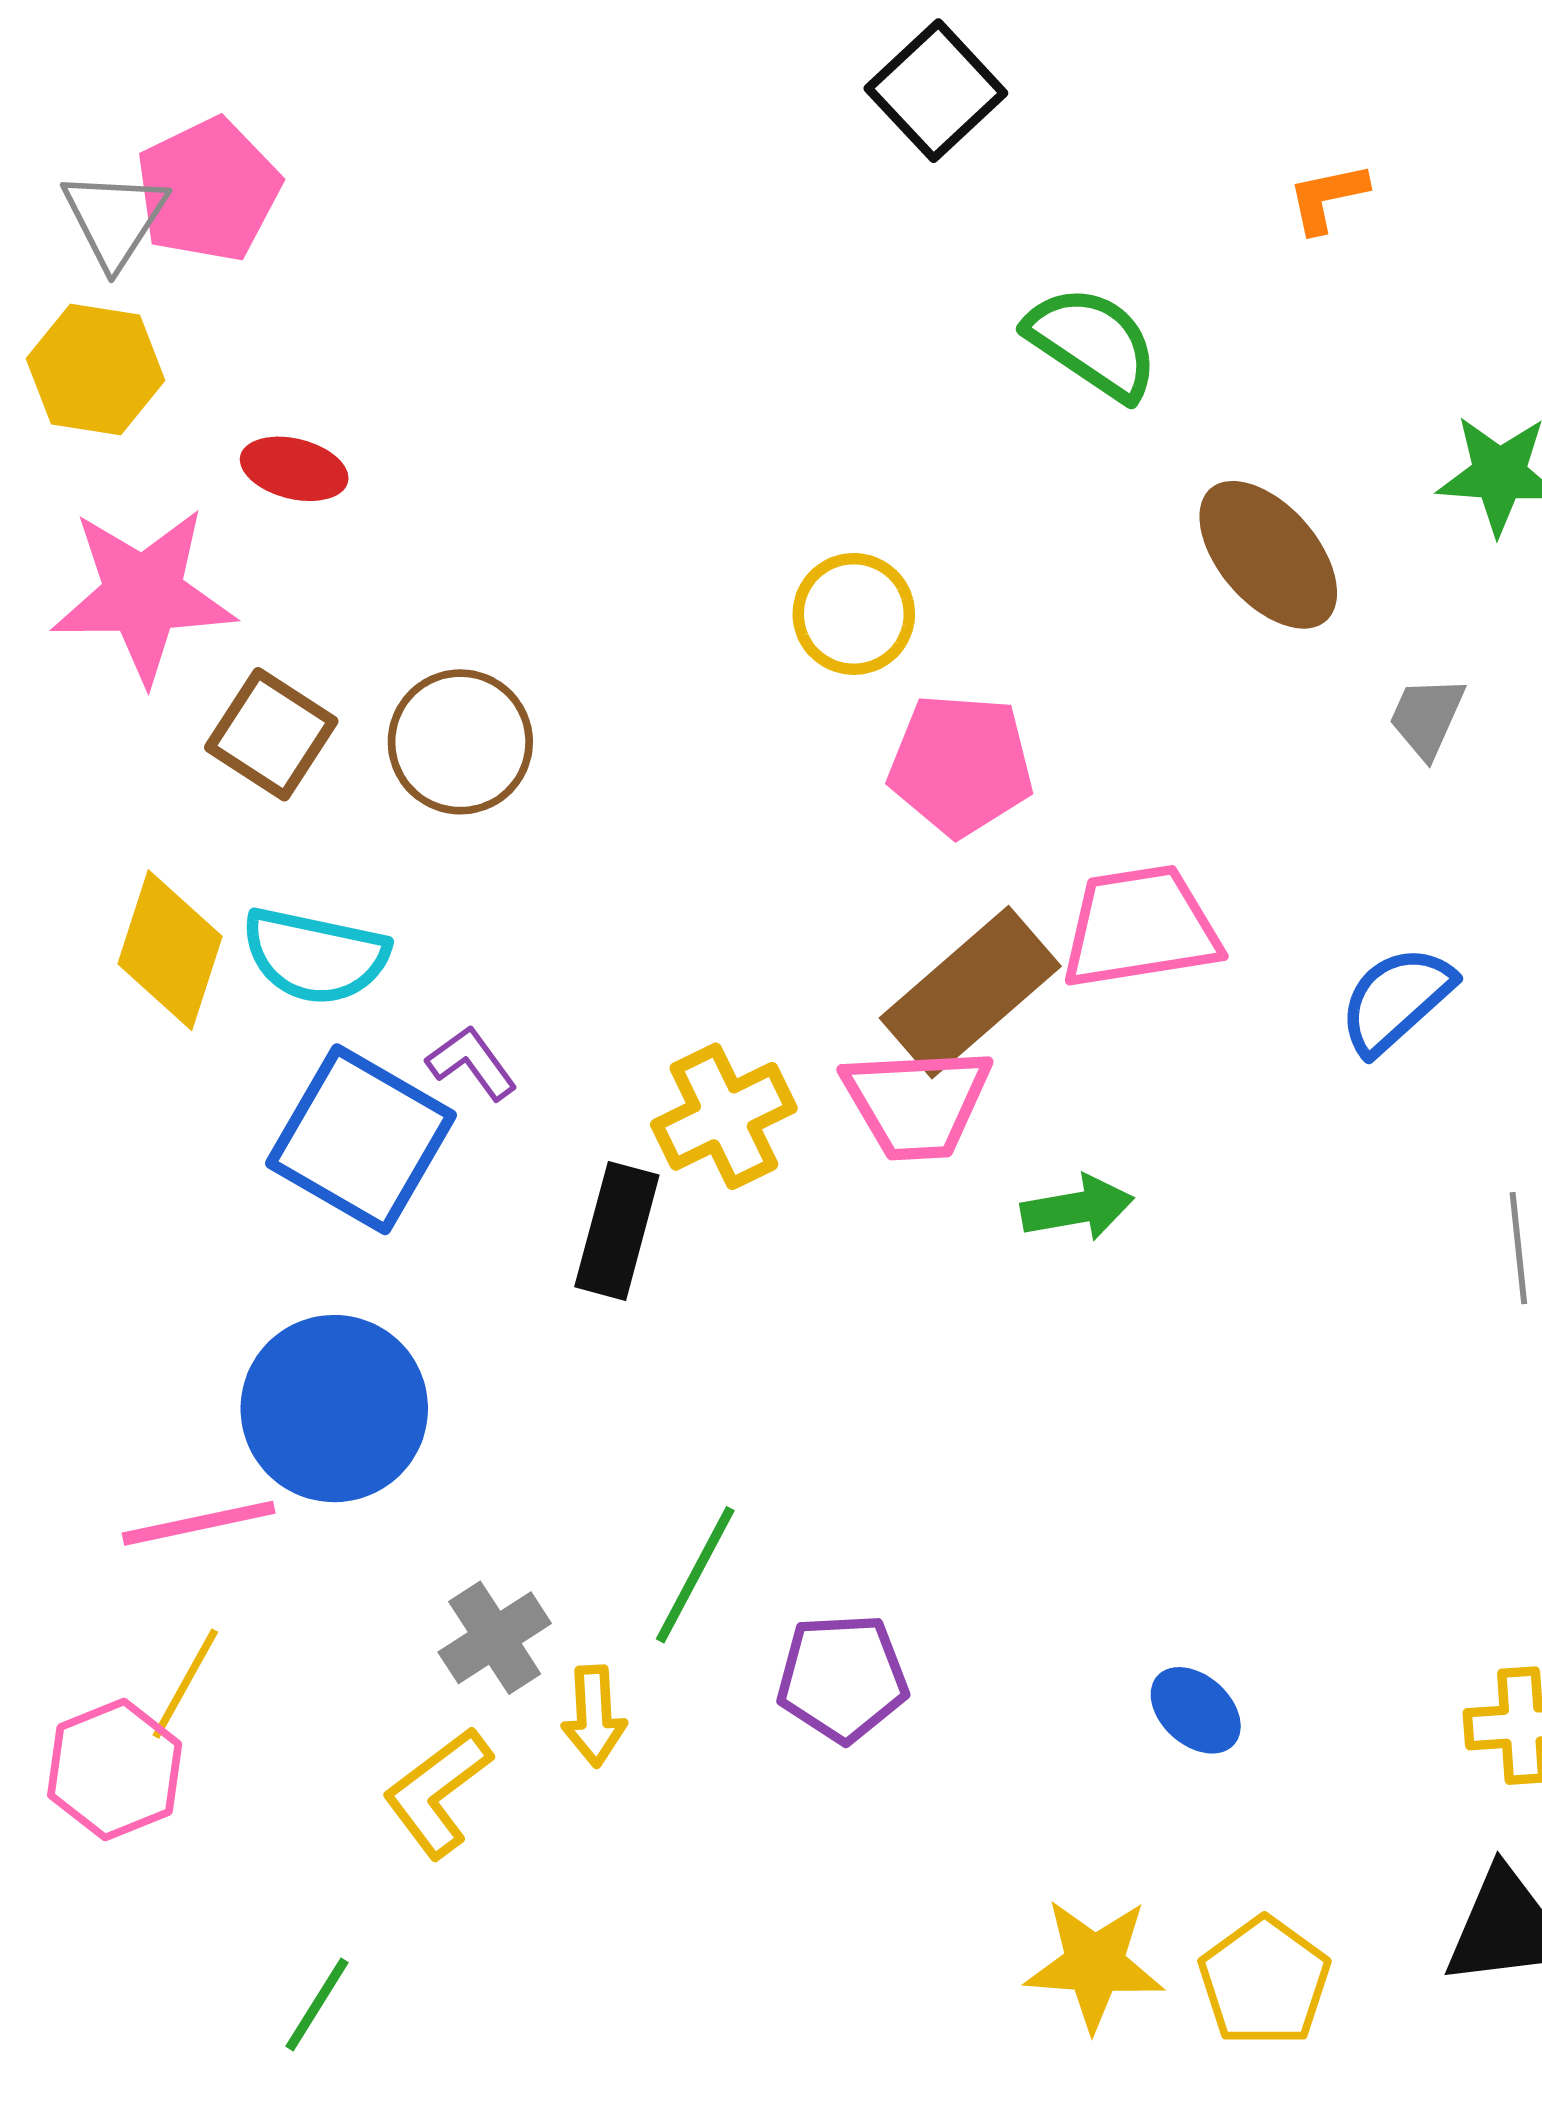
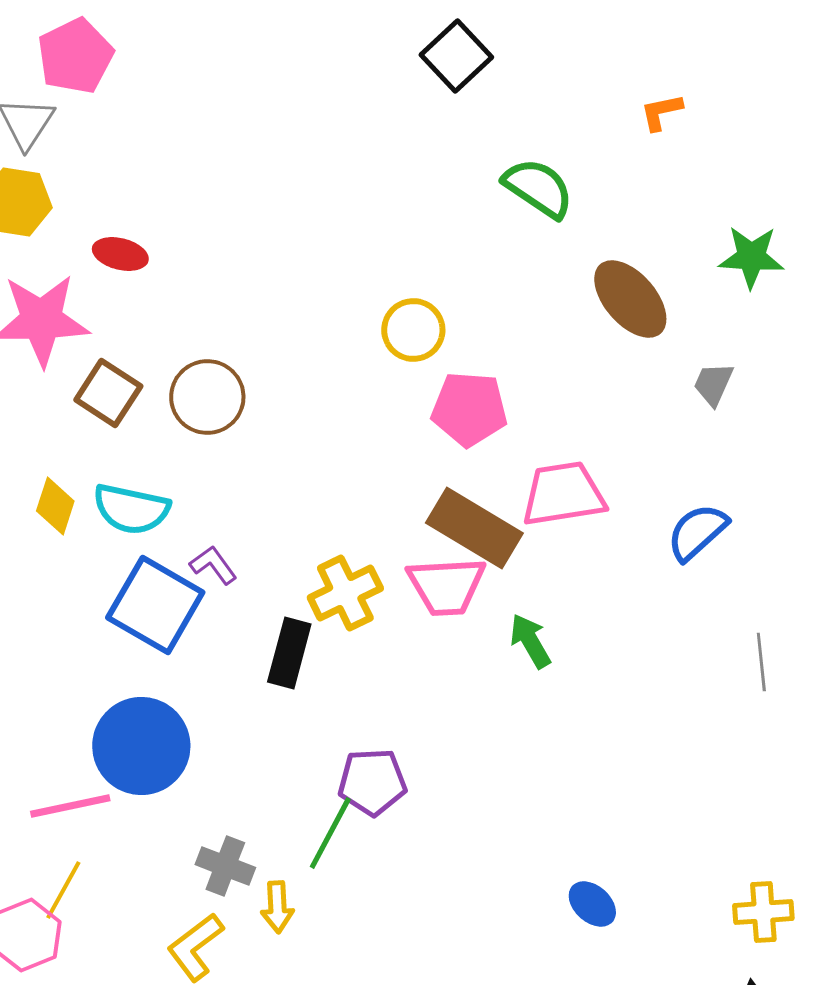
pink pentagon: (208, 190) -> (75, 56), moved
yellow diamond: (170, 950) -> (55, 506), size x0.7
brown rectangle: (970, 992) -> (474, 528), turned 72
green arrow: (1077, 1208) -> (530, 641), turned -110
gray cross: (495, 1638) -> (225, 866), turned -36
purple pentagon: (842, 1678) -> (372, 782), moved

